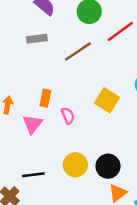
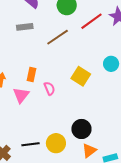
yellow circle: (75, 165) -> (56, 143), moved
black line: (33, 175) -> (30, 144), moved

